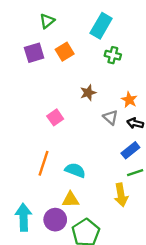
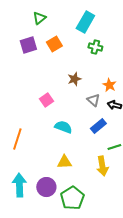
blue rectangle: (130, 150) -> (98, 126), moved
orange line: (43, 163) -> (17, 139), moved
cyan semicircle: (75, 170) -> (63, 127), moved
yellow triangle: (71, 200) -> (64, 162), moved

